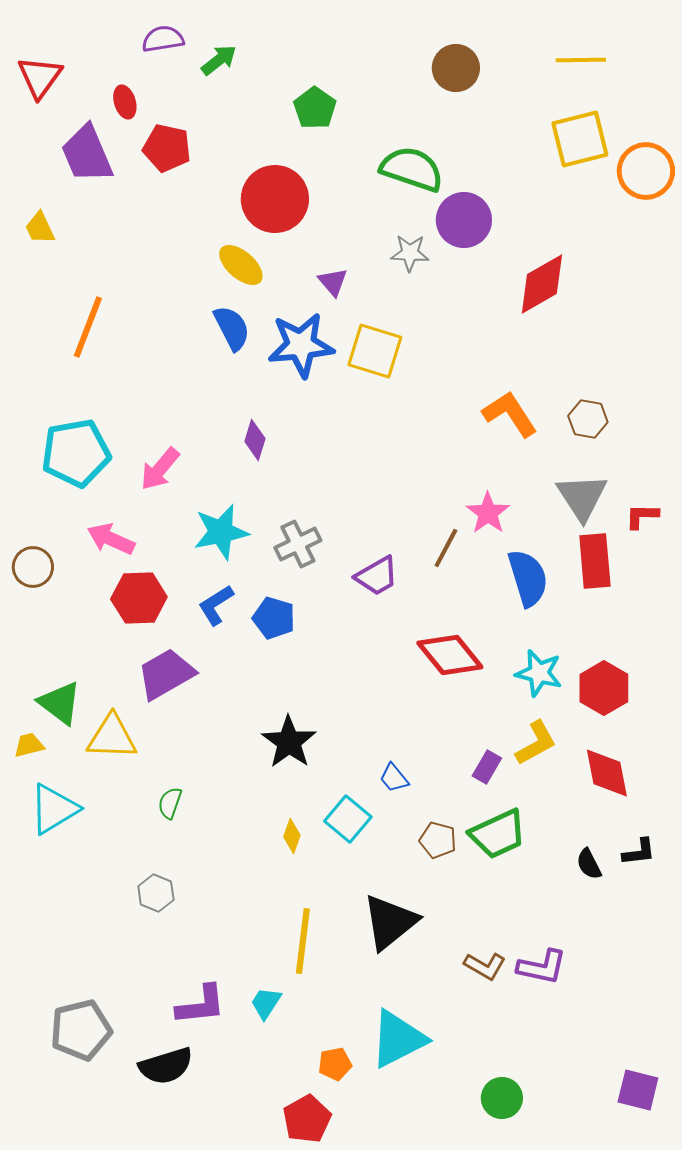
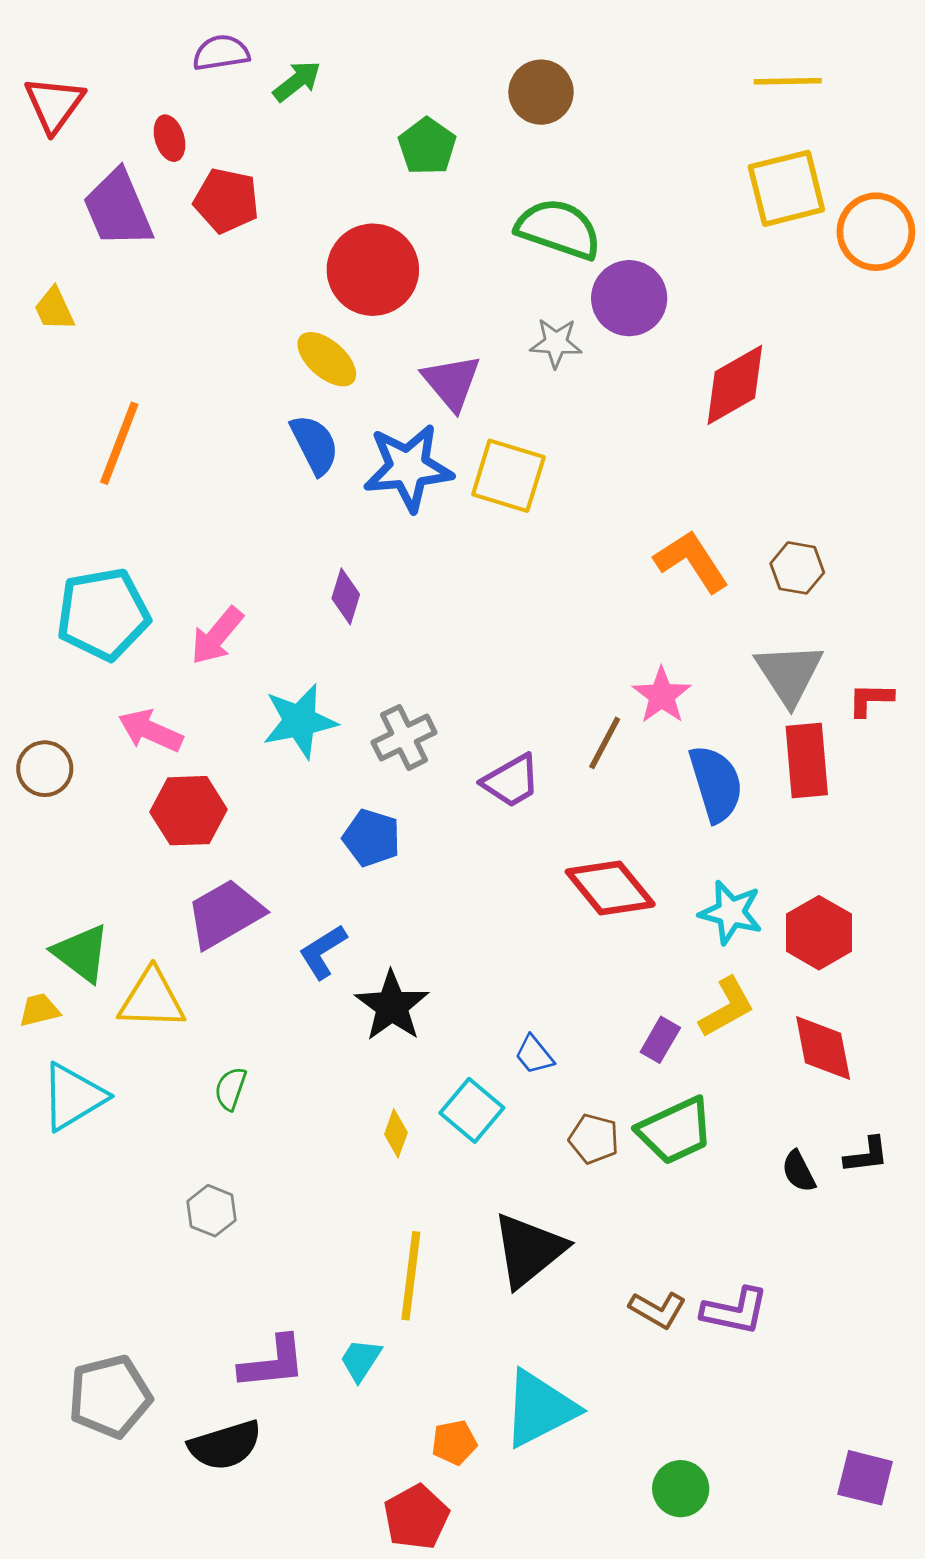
brown circle: (456, 68) -> (541, 92), moved
purple triangle: (333, 282) -> (452, 382), size x1.5
blue L-shape: (216, 605) -> (323, 952), moved

